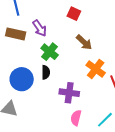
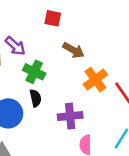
orange cross: (96, 69) -> (95, 80), turned 30

